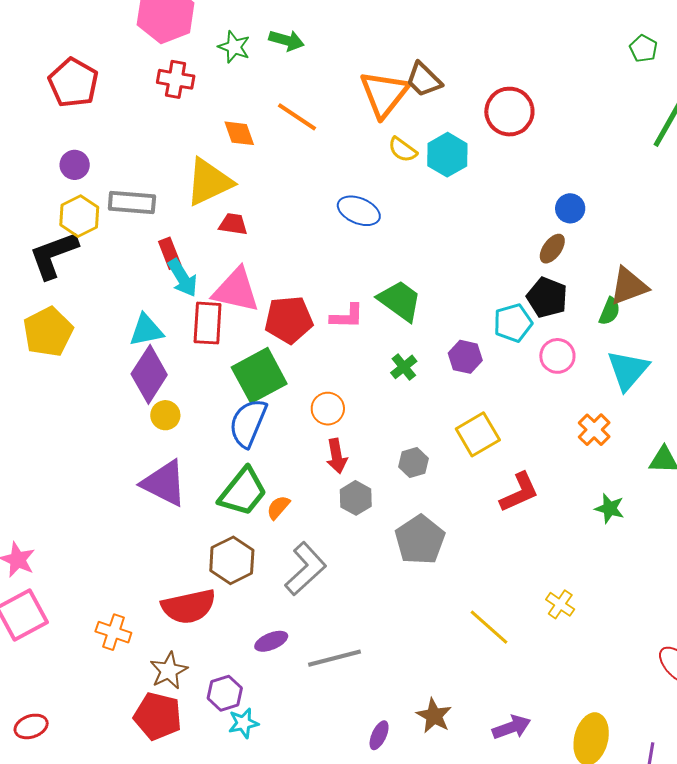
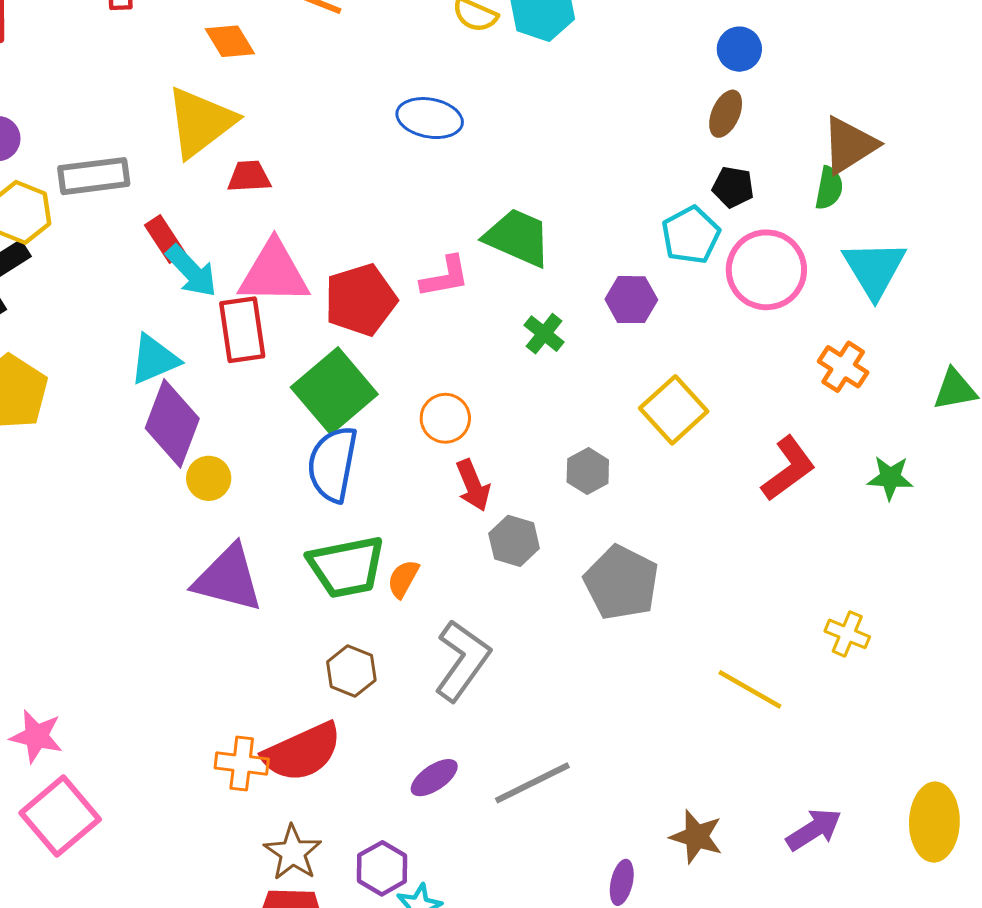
black pentagon: (547, 297) -> (733, 187), size x0.7
pink circle: (557, 356) -> (766, 270), size x1.5
green trapezoid: (243, 492) -> (346, 567), turned 52
red L-shape: (519, 492) -> (788, 469), moved
brown hexagon: (232, 560) -> (351, 671), size x0.7
orange cross: (113, 632) -> (242, 764), moved

